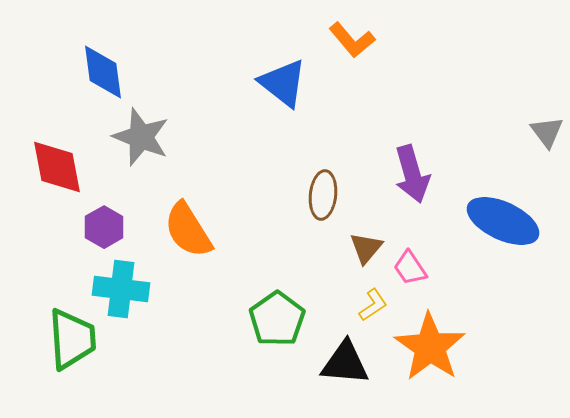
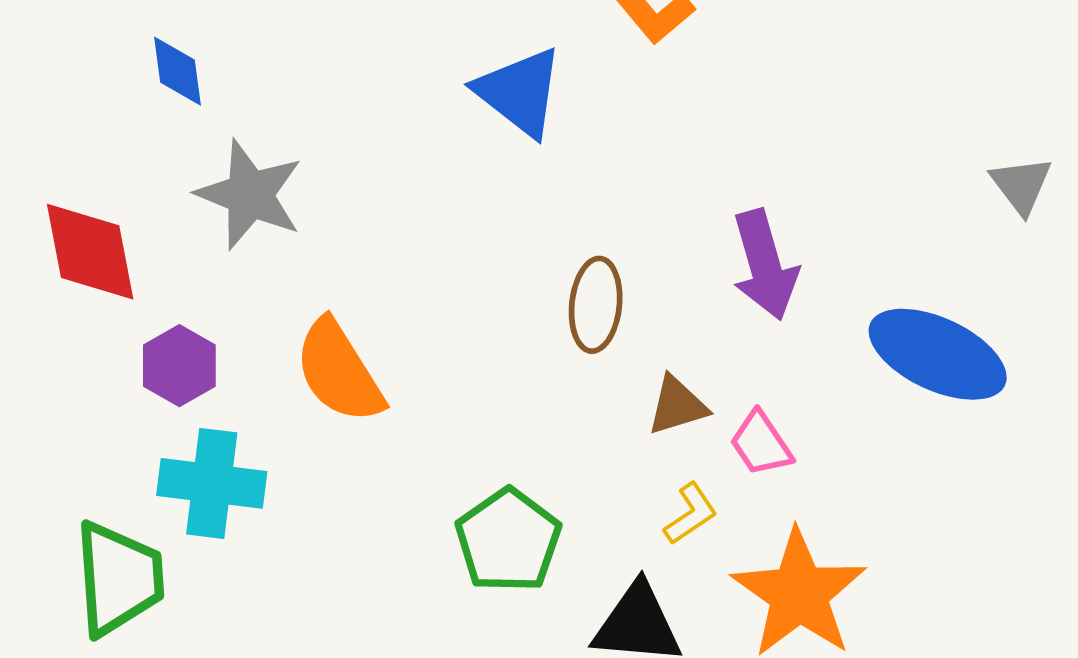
blue diamond: (103, 72) -> (178, 71), size x0.7
brown triangle: (366, 248) -> (677, 406), turned 33

